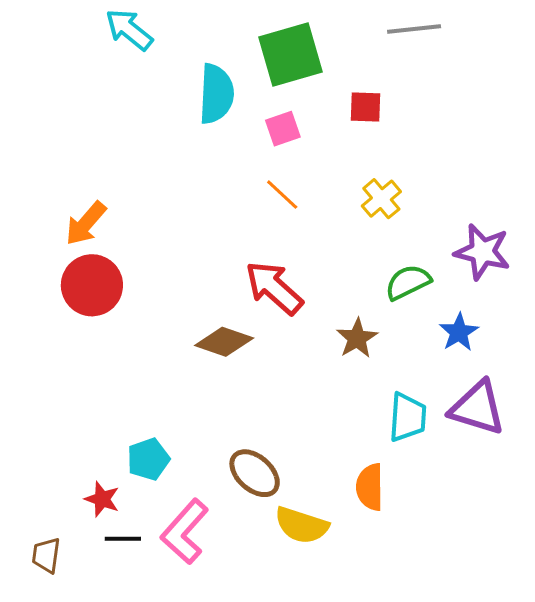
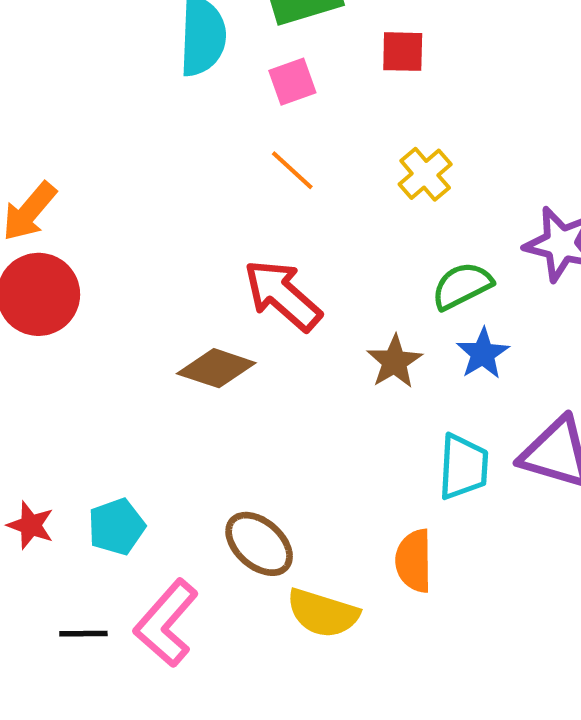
blue star: (459, 332) -> (483, 354), moved
red star: (102, 499) -> (31, 525), moved

